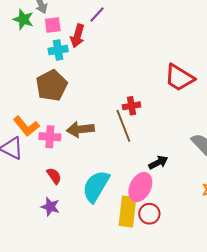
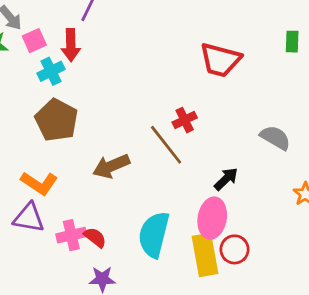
red cross: (132, 106) -> (185, 120), moved
pink cross: (50, 137) -> (71, 235), moved

